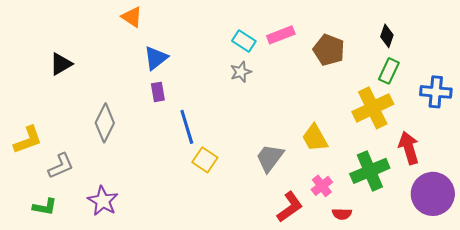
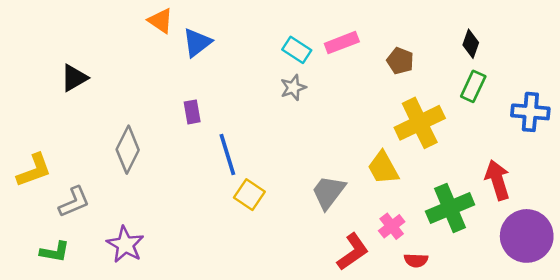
brown pentagon: (329, 50) -> (400, 61), size x0.7
blue triangle: (156, 58) -> (197, 43), moved
yellow cross: (373, 108) -> (420, 123), moved

